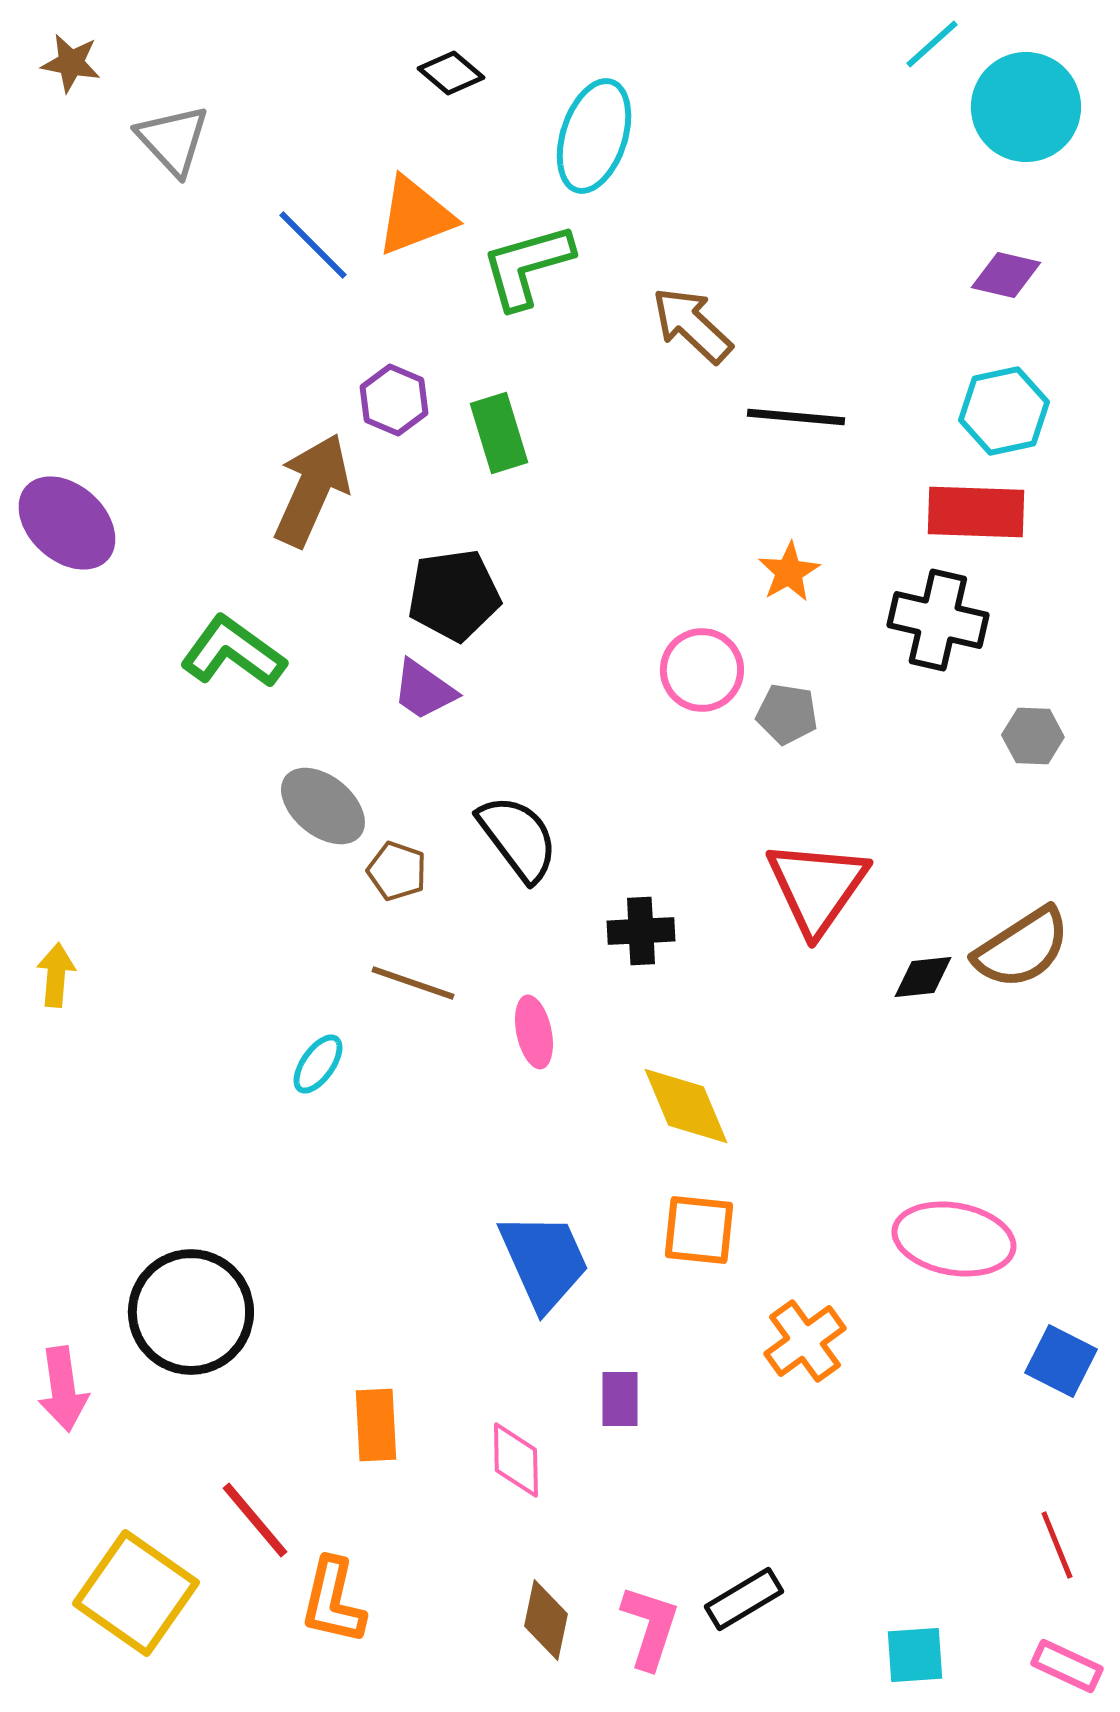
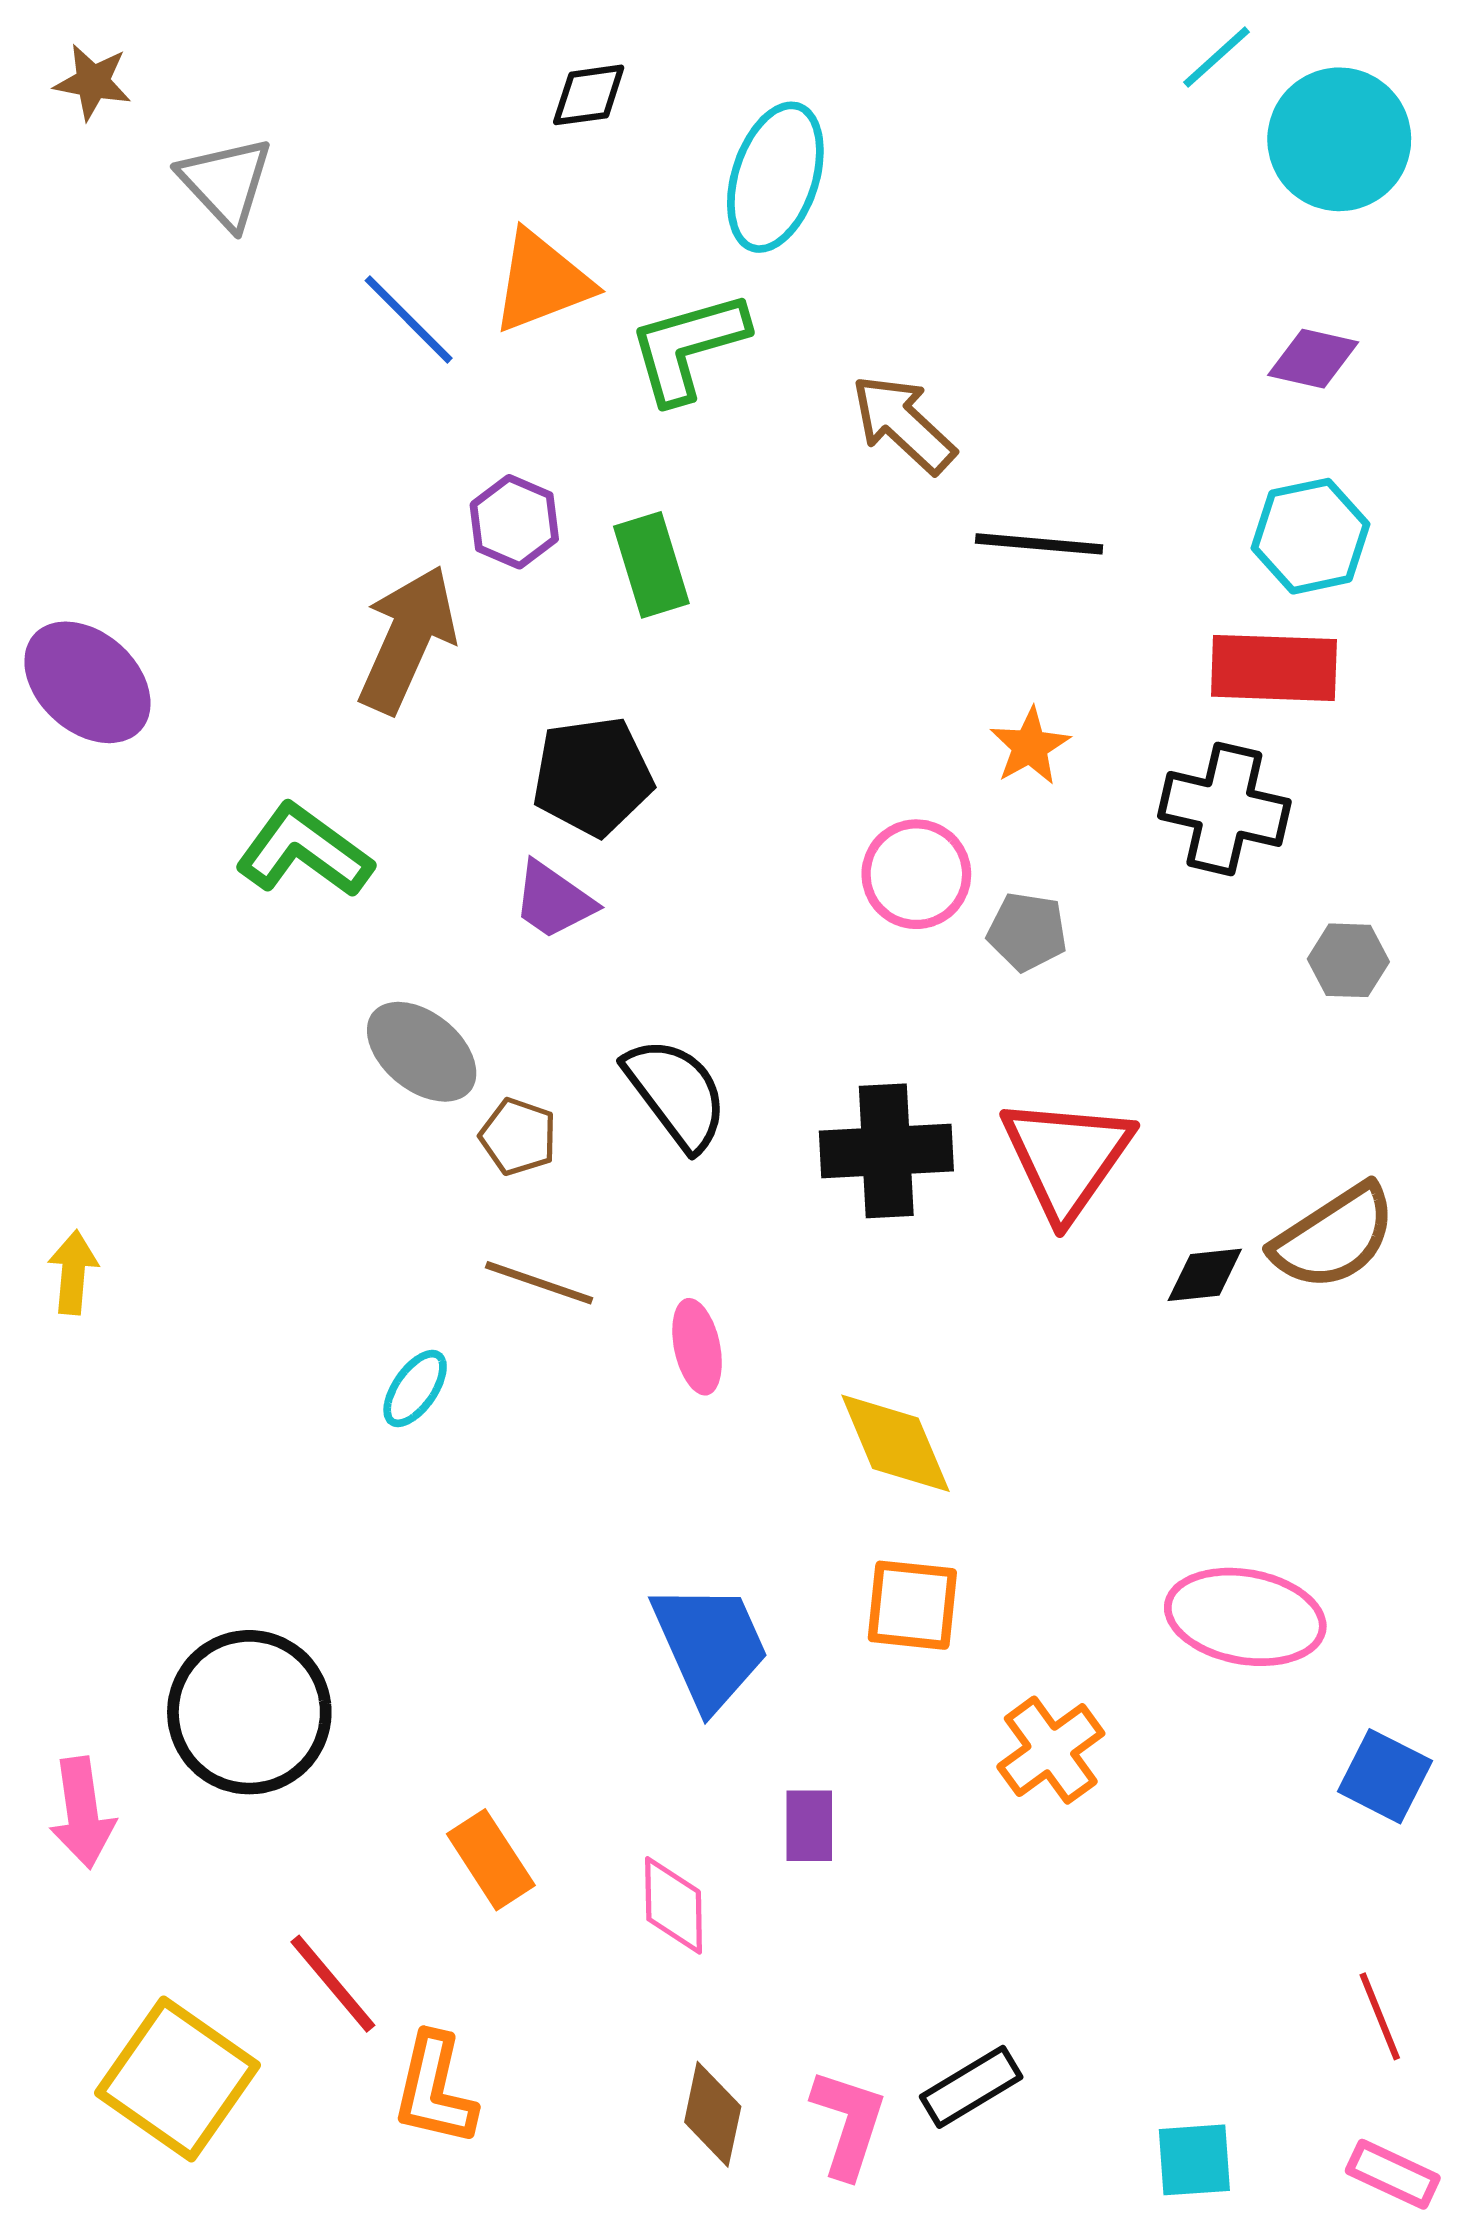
black diamond: (451, 73) -> (589, 95), turned -48
black cross: (641, 931) -> (886, 1151), moved, size x1.5
orange rectangle: (376, 1425) -> (491, 1860), turned -30

